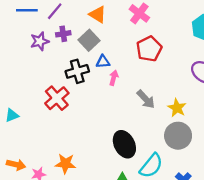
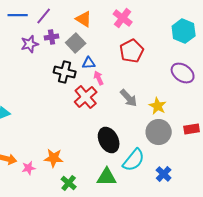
black cross: (77, 71) -> (65, 72), turned 30
pink arrow: (114, 78) -> (99, 78), turned -40
red cross: (57, 98) -> (86, 97), moved

